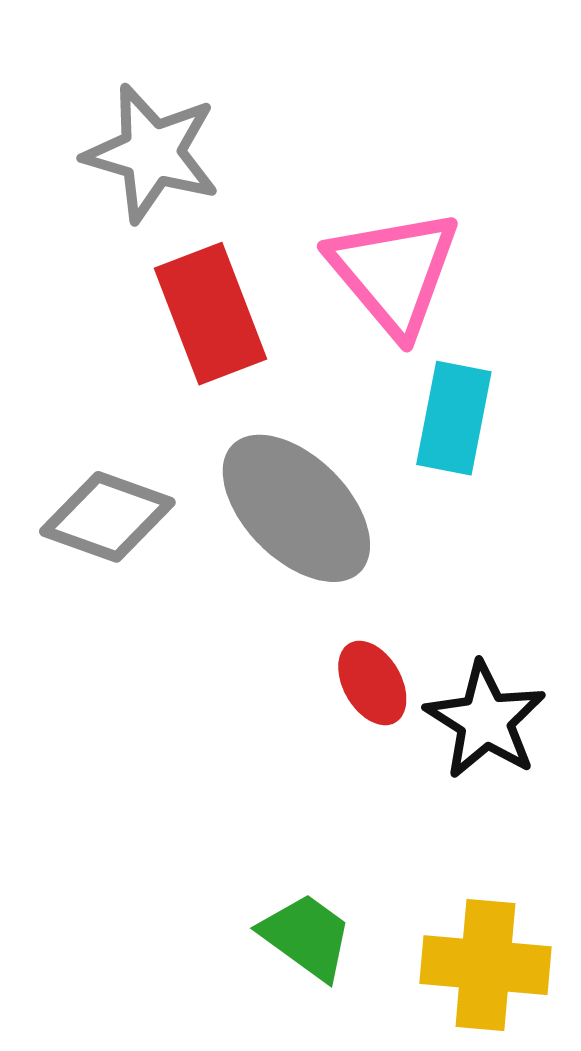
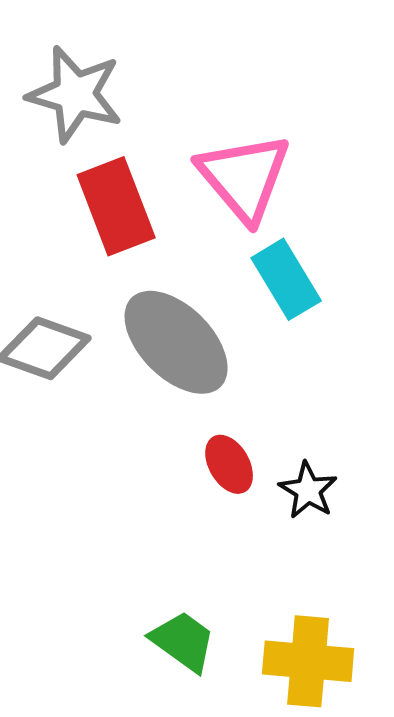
cyan rectangle: (454, 418) -> (286, 279), turned -42
black star: (485, 720) -> (308, 490), size x0.7

